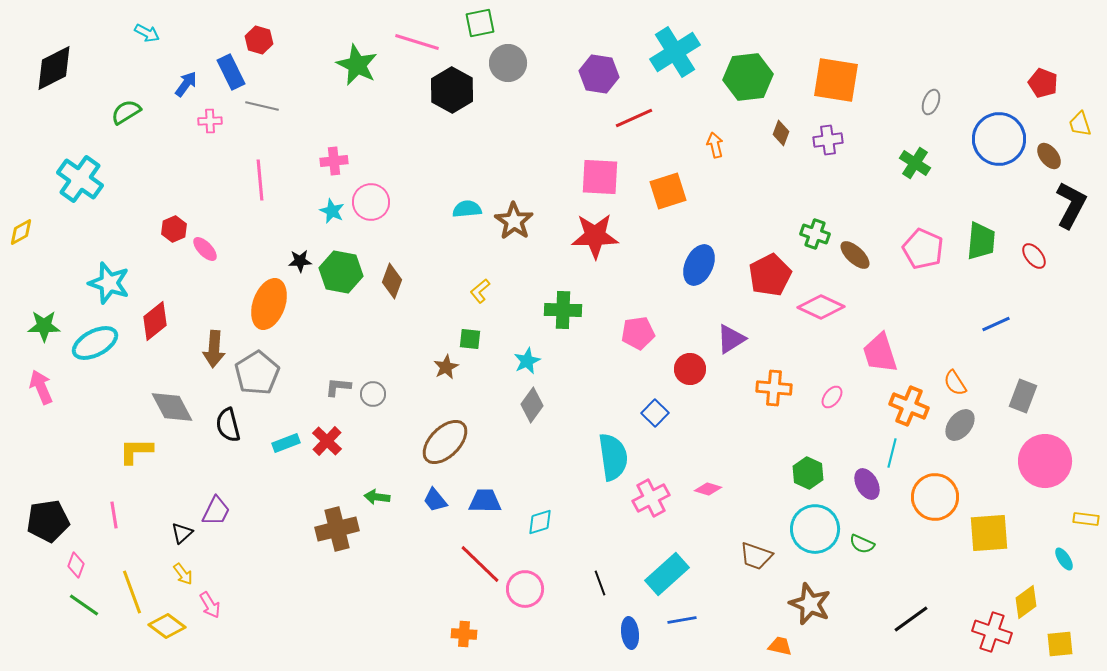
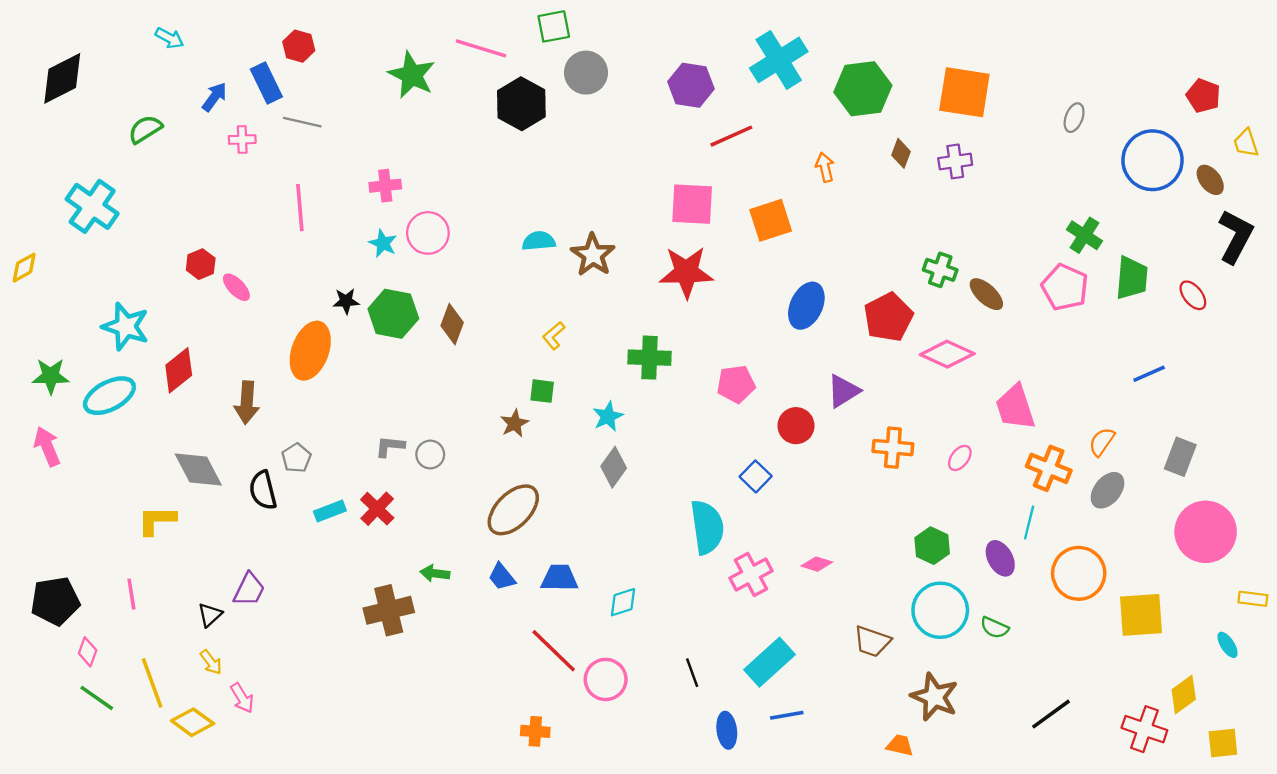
green cross: (915, 163) -> (1084, 235), moved
gray pentagon: (257, 373) -> (296, 458), moved, size x0.6
orange semicircle: (955, 383) -> (1102, 442), turned 68

